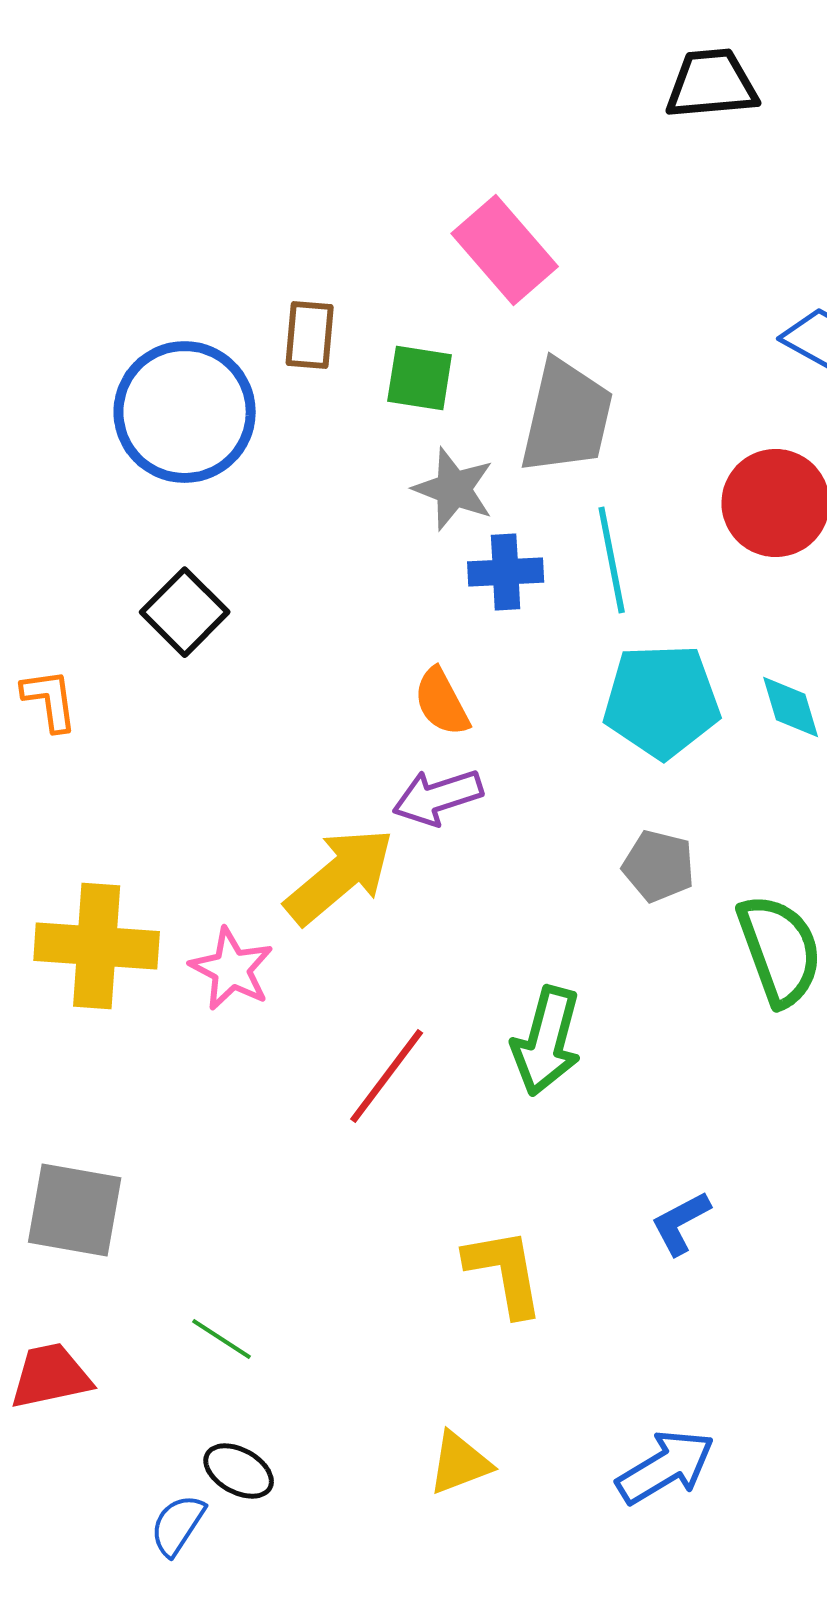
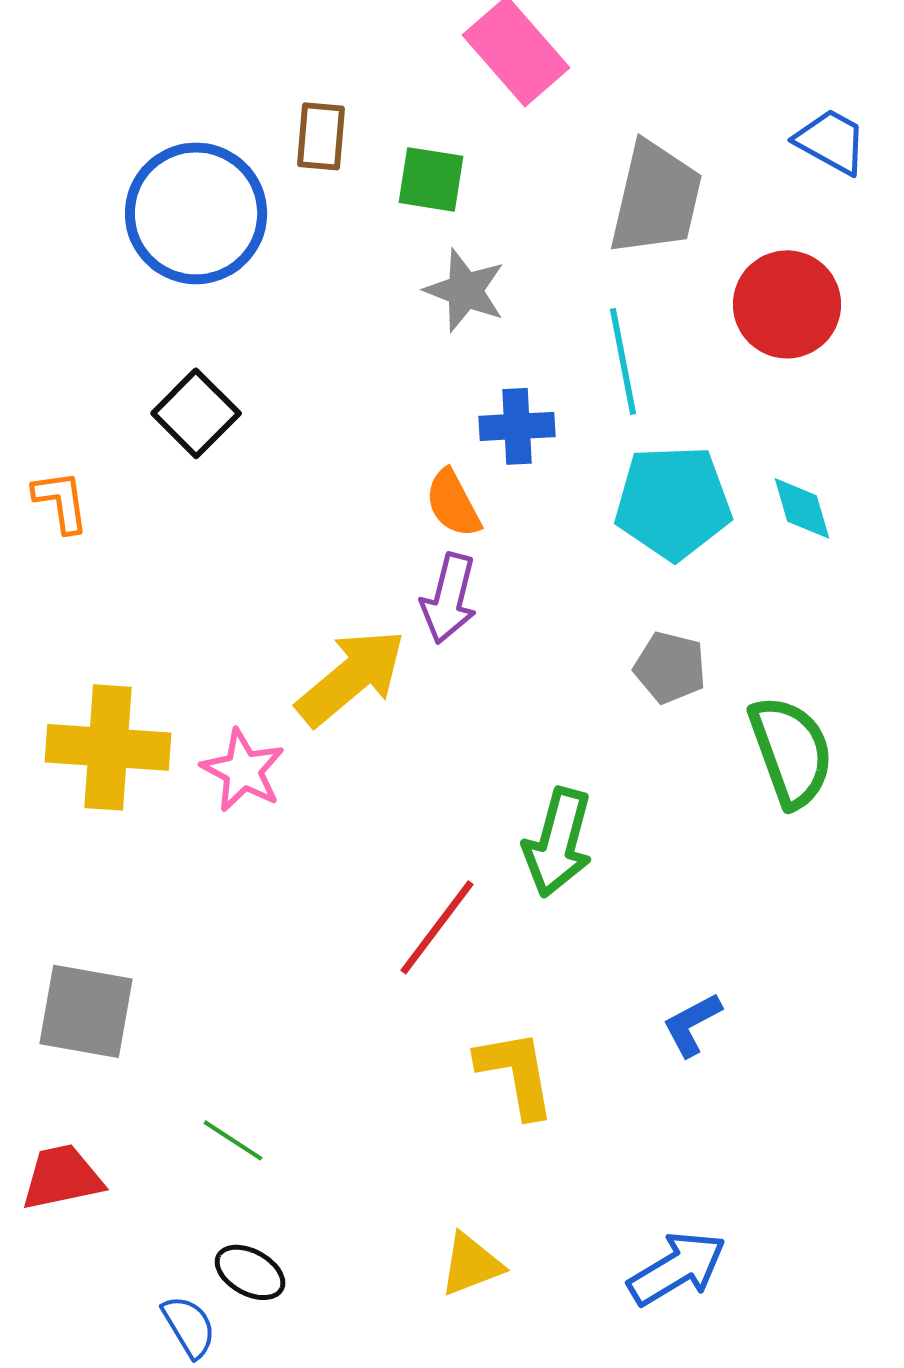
gray trapezoid: (567, 417) -> (656, 198), moved
blue cross: (506, 572) -> (517, 426), moved
purple arrow: (438, 797) -> (449, 598), turned -58
red line: (387, 1076) -> (437, 927), moved
blue semicircle: (178, 1525) -> (189, 1326), turned 116

